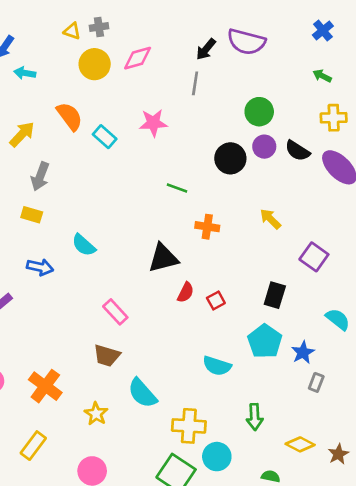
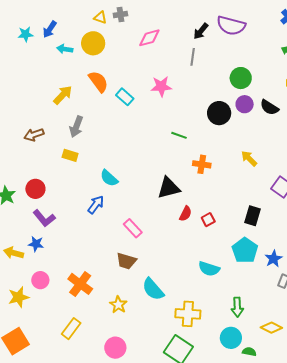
yellow circle: (95, 64) -> (93, 43), moved
blue arrow: (40, 267) -> (96, 205), moved, turned -66
cyan circle: (217, 457) -> (231, 338), moved

